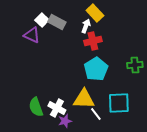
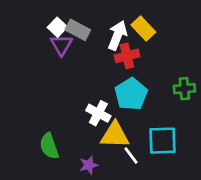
yellow rectangle: (95, 13) -> (143, 29), moved
white arrow: (86, 26) -> (117, 35), size x1.5
purple triangle: (32, 35) -> (61, 45), moved, turned 36
white cross: (57, 108) -> (98, 113), moved

